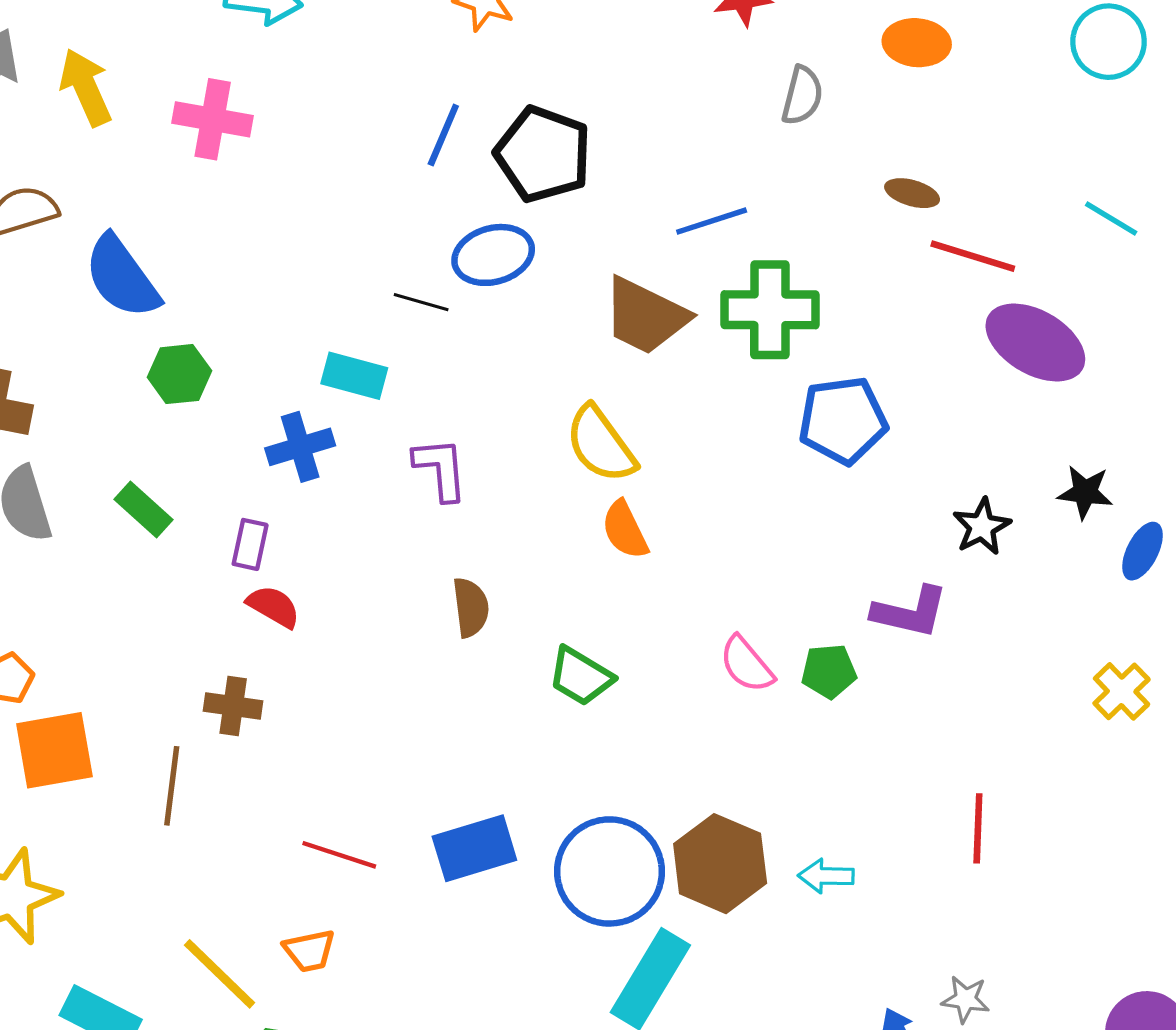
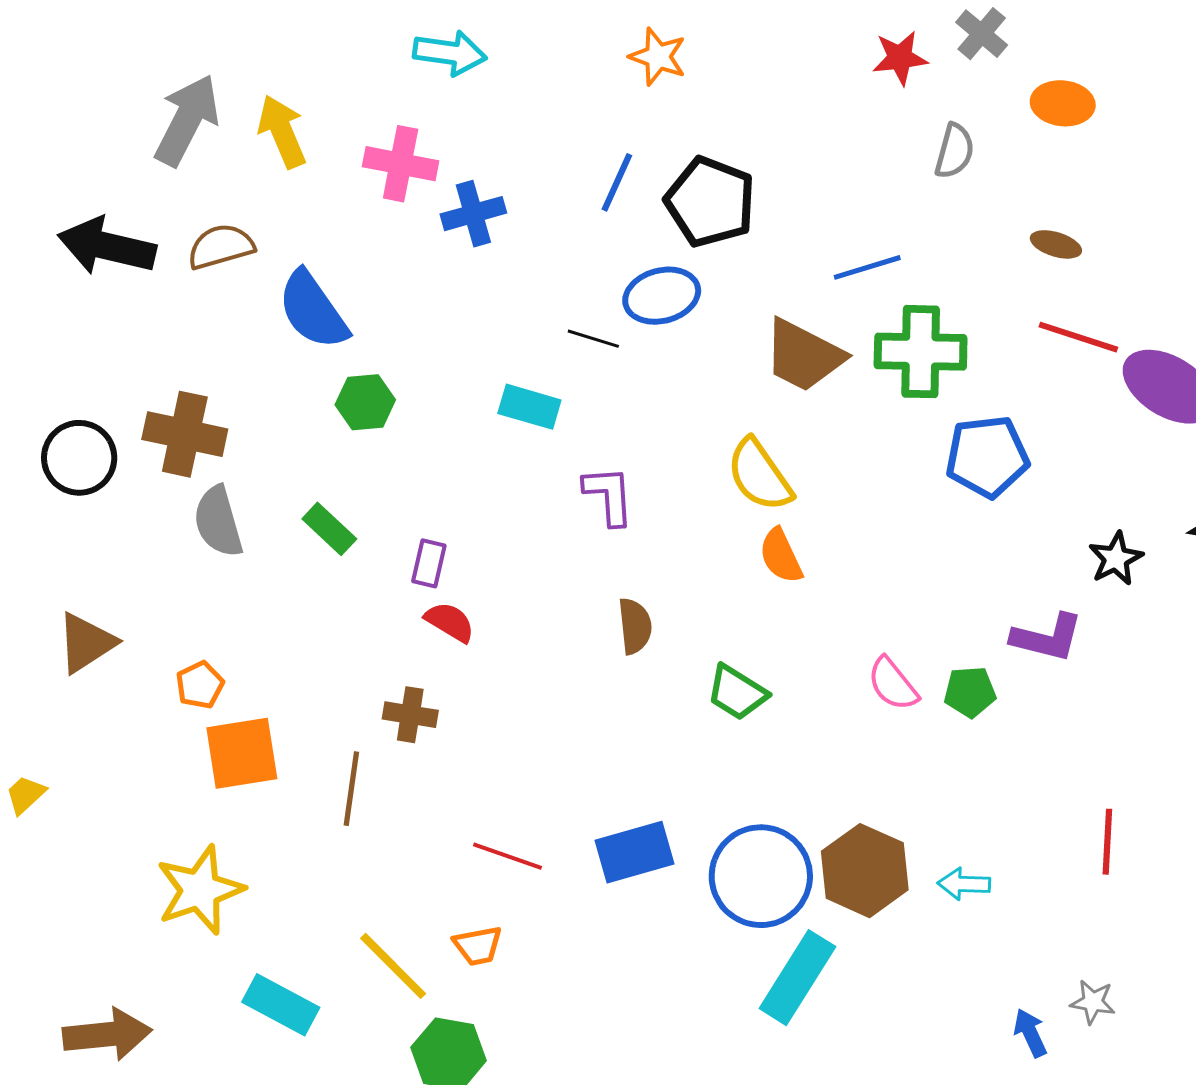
red line: (973, 256) -> (1078, 337), moved
blue cross: (300, 447) -> (473, 214), moved

